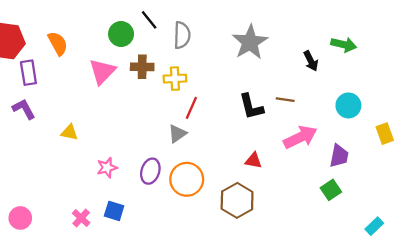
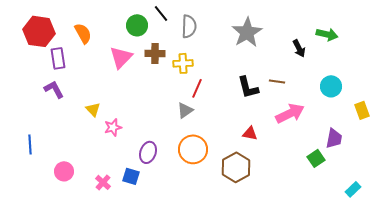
yellow triangle: (69, 132) -> (93, 109), turned 35
purple trapezoid: (339, 156) -> (334, 138), moved
pink star: (107, 168) -> (113, 127), moved
purple ellipse: (150, 171) -> (148, 152), moved
pink circle: (20, 218) -> (64, 171), moved

